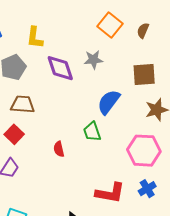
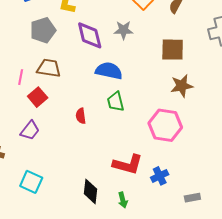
blue semicircle: (109, 102) -> (109, 71), moved, turned 60
blue cross: (147, 189) -> (160, 176), moved

